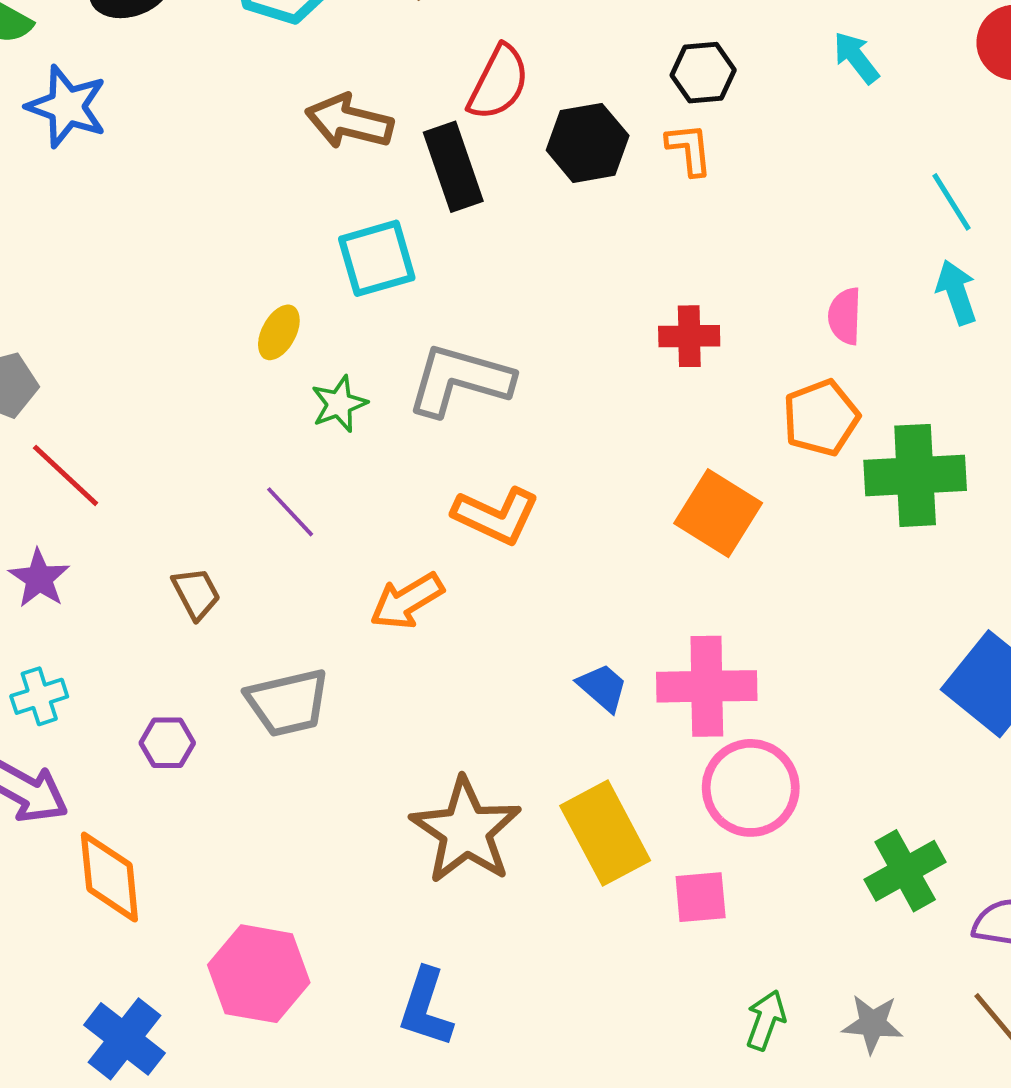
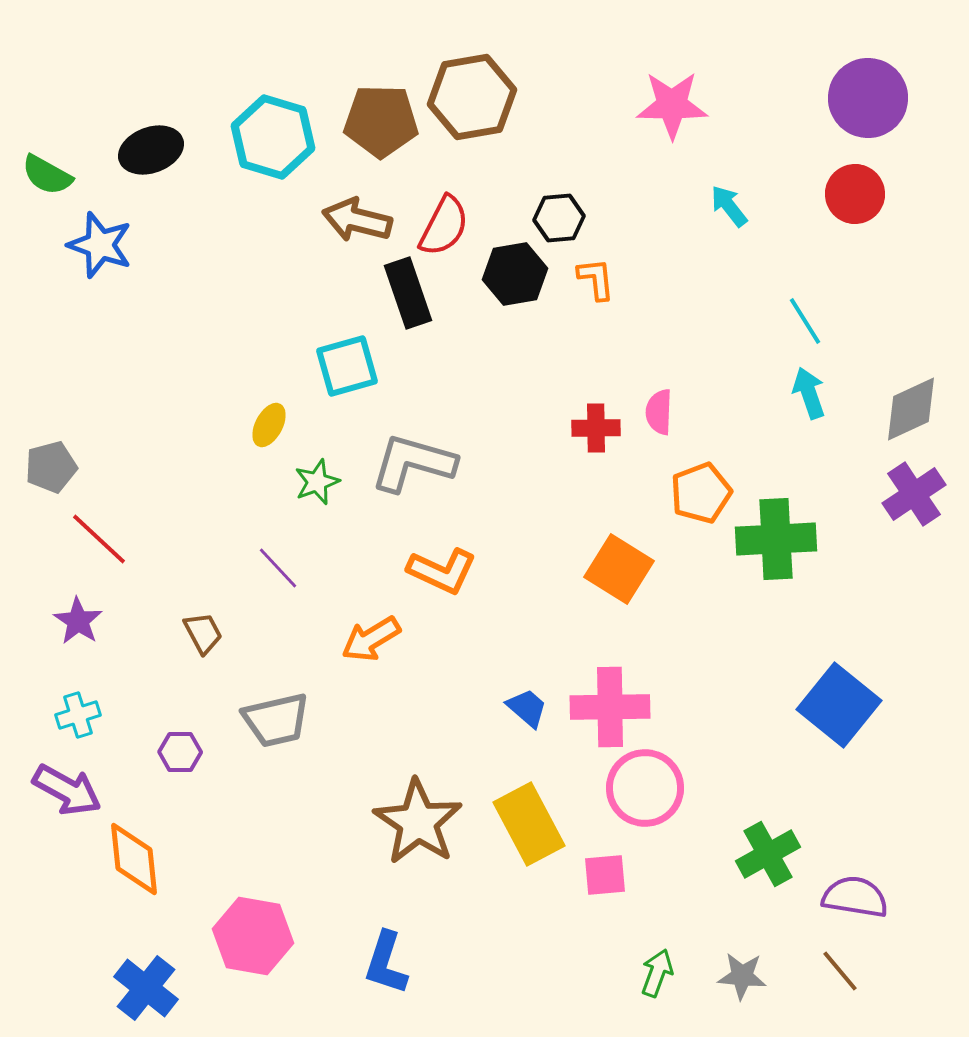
black hexagon: (703, 73) -> (559, 218), moved
brown arrow: (349, 122) -> (357, 220), moved
pink semicircle: (845, 316) -> (659, 412), moved

